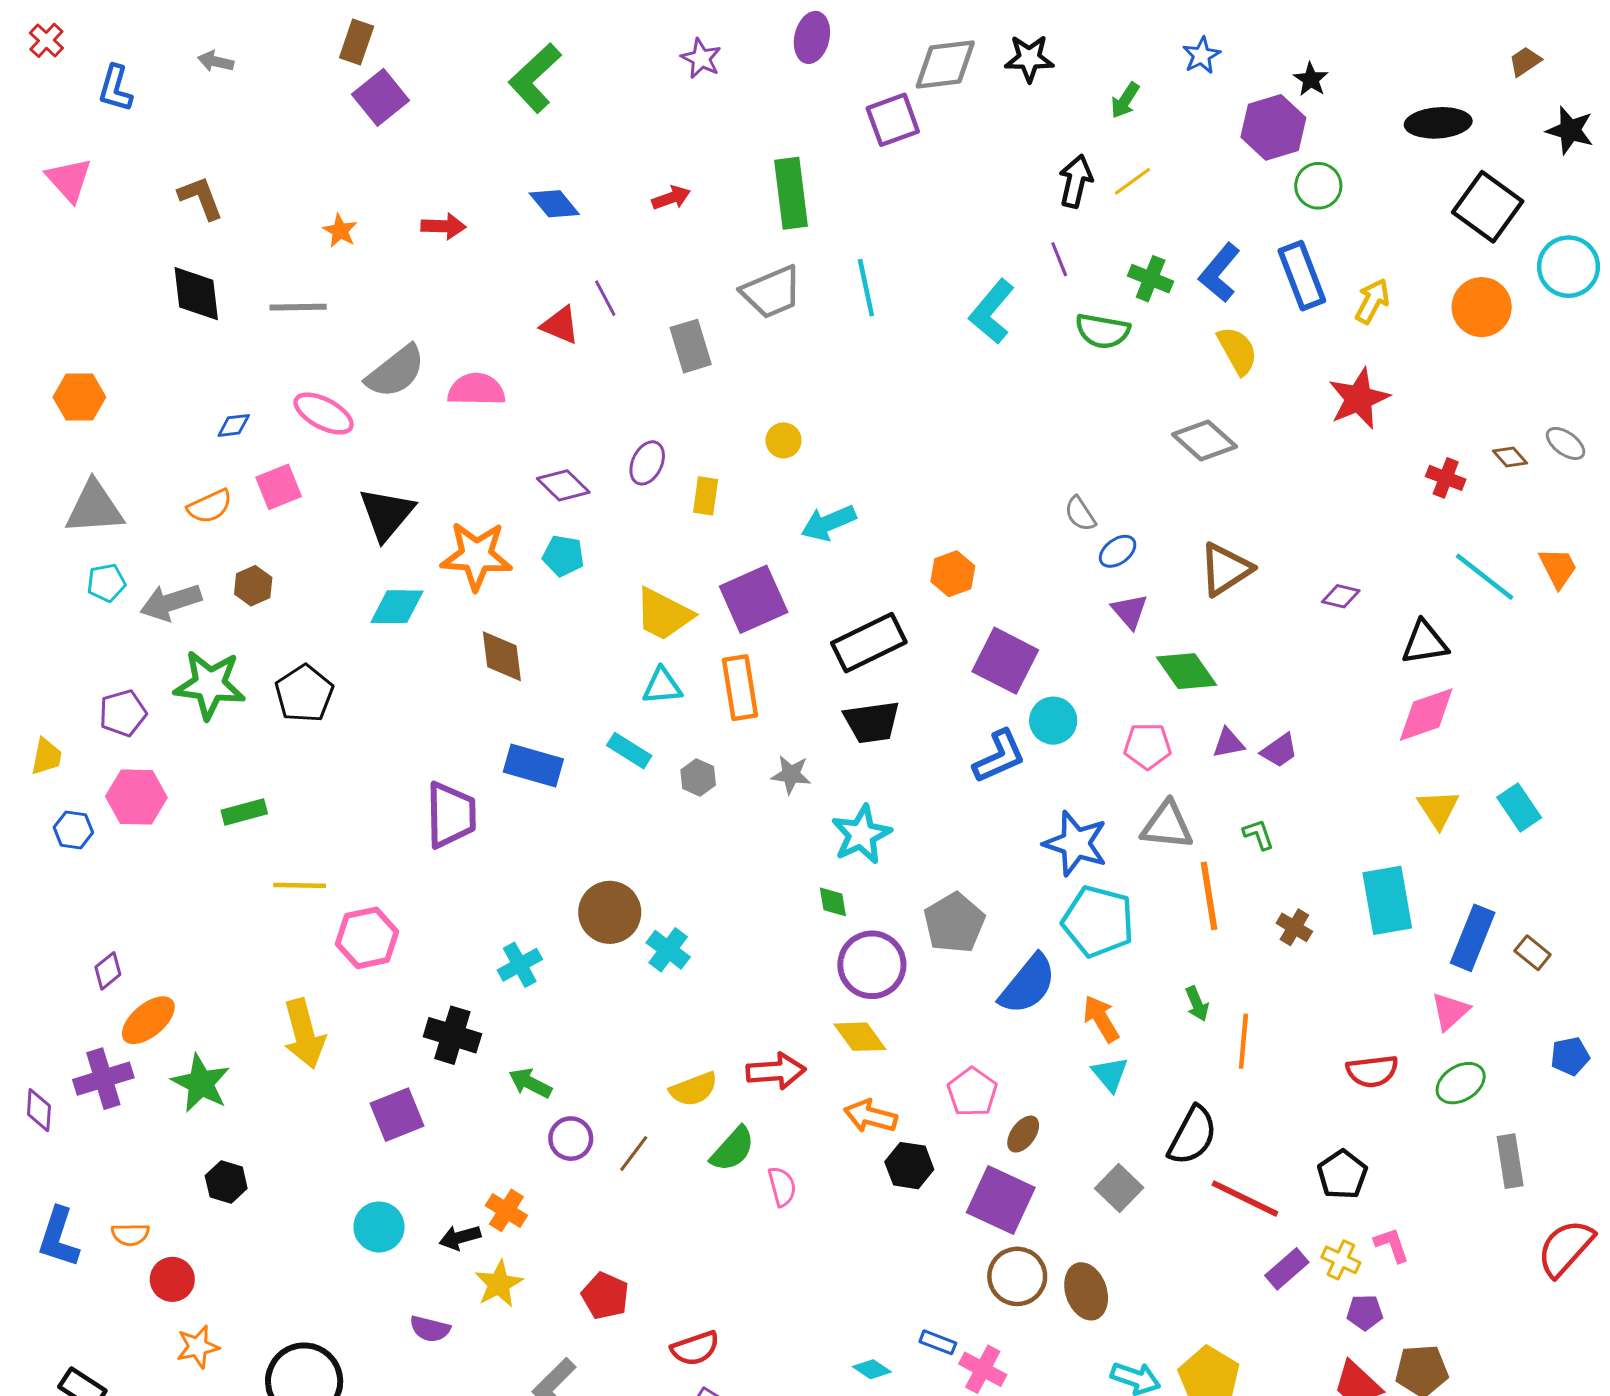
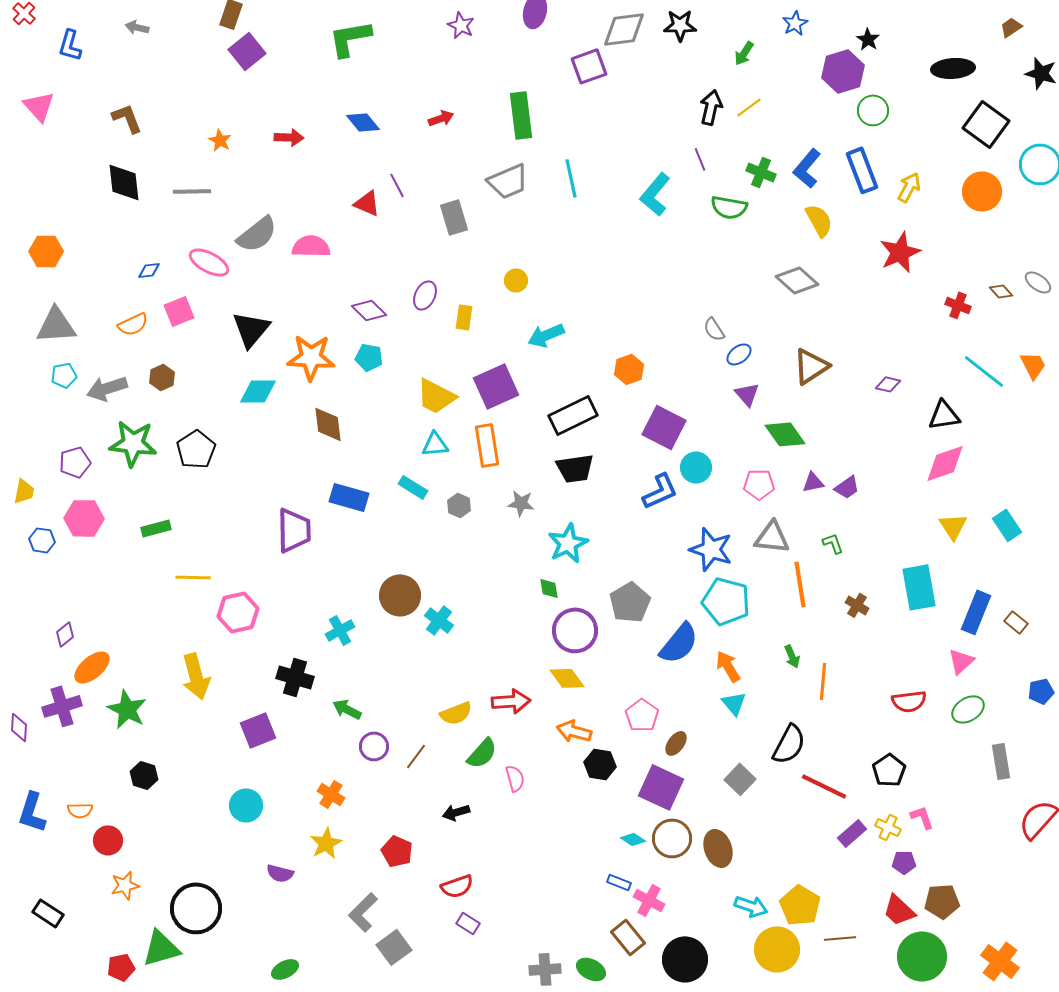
green L-shape: (535, 78) -> (350, 38), turned 33
black arrow: (460, 1237) -> (456, 812), moved
cyan diamond: (872, 1369) -> (633, 839), moved

